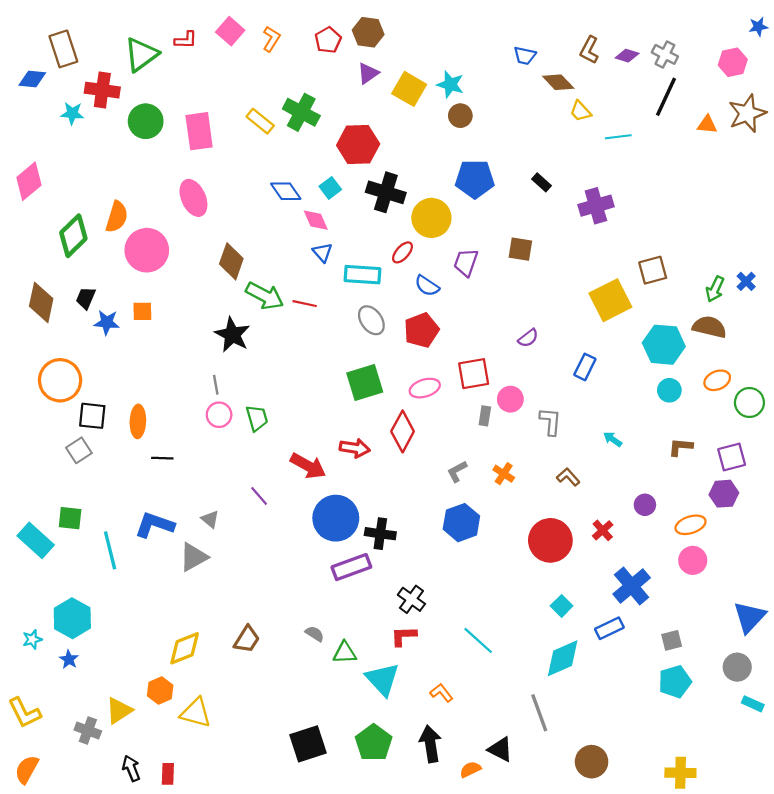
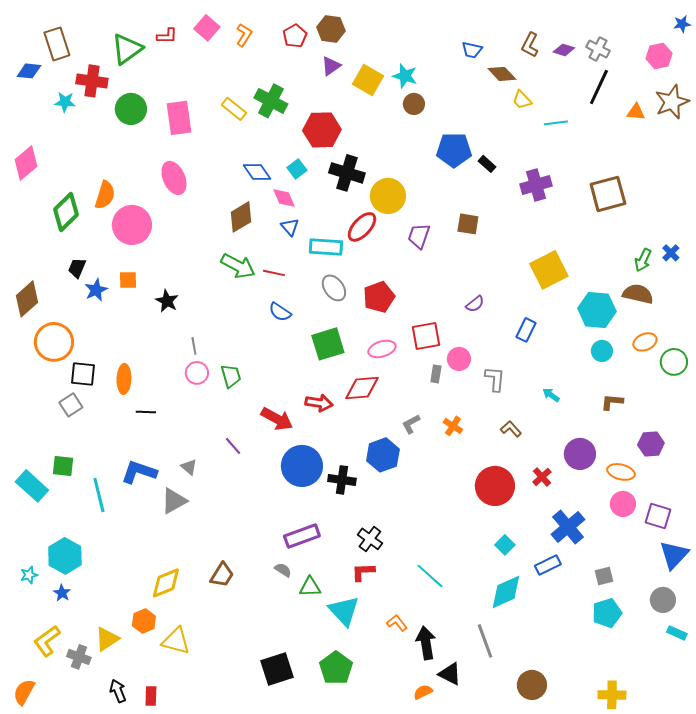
blue pentagon: (475, 179) -> (454, 150), moved
red ellipse: (403, 252) -> (362, 227), size x1.5
brown diamond: (231, 261) -> (241, 217), moved, turned 40
brown square: (653, 270) -> (608, 194), moved, size x1.4
blue semicircle: (427, 286) -> (280, 312), moved
brown diamond: (41, 302) -> (27, 299), moved, turned 36
blue star: (107, 322) -> (96, 290), turned -30
black star: (232, 335) -> (167, 301), moved, size x0.7
red diamond: (403, 431) -> (362, 388), turned 57
purple square: (732, 457) -> (658, 516), moved, turned 32
purple circle: (645, 505) -> (580, 454), size x1.6
blue hexagon: (461, 523) -> (383, 455), moved
orange ellipse: (690, 525) -> (621, 472), turned 32
purple rectangle: (351, 567) -> (302, 536), moved
yellow L-shape: (24, 713) -> (47, 641), moved, turned 80
black arrow: (430, 744) -> (426, 643), moved

